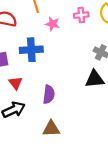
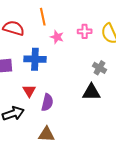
red triangle: (16, 83) -> (29, 91), moved

